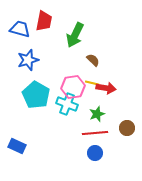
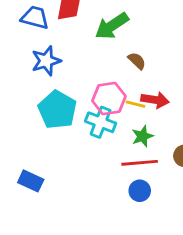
green arrow: (75, 35) -> (112, 26), turned 30
yellow line: (92, 83) -> (136, 104), moved

